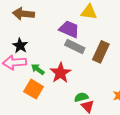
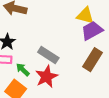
purple trapezoid: (69, 29) -> (92, 31), moved, turned -60
gray rectangle: (75, 47) -> (48, 55), moved

